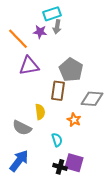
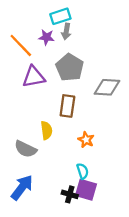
gray pentagon: (71, 70) -> (70, 68), moved
gray diamond: (92, 99) -> (107, 87), moved
cyan semicircle: (57, 140) -> (83, 171), moved

